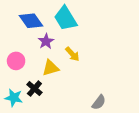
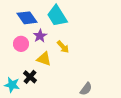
pink circle: (16, 61) -> (21, 44), moved
yellow triangle: (51, 68) -> (44, 59), turned 35

